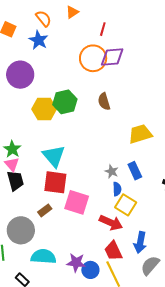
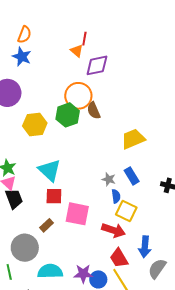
orange triangle: (72, 12) -> (77, 51), moved, turned -40
orange semicircle: (43, 19) -> (24, 35), turned 66
orange circle: (93, 58) -> (78, 96), moved
green hexagon: (65, 102) -> (68, 115), moved
red square: (55, 182) -> (54, 196), size x0.7

